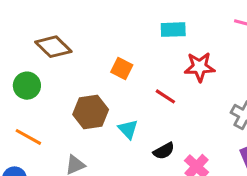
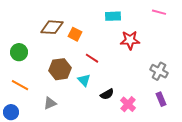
brown diamond: (53, 47) -> (52, 27), moved, turned -40
orange square: (122, 68) -> (75, 34), moved
red line: (165, 96) -> (92, 58), moved

